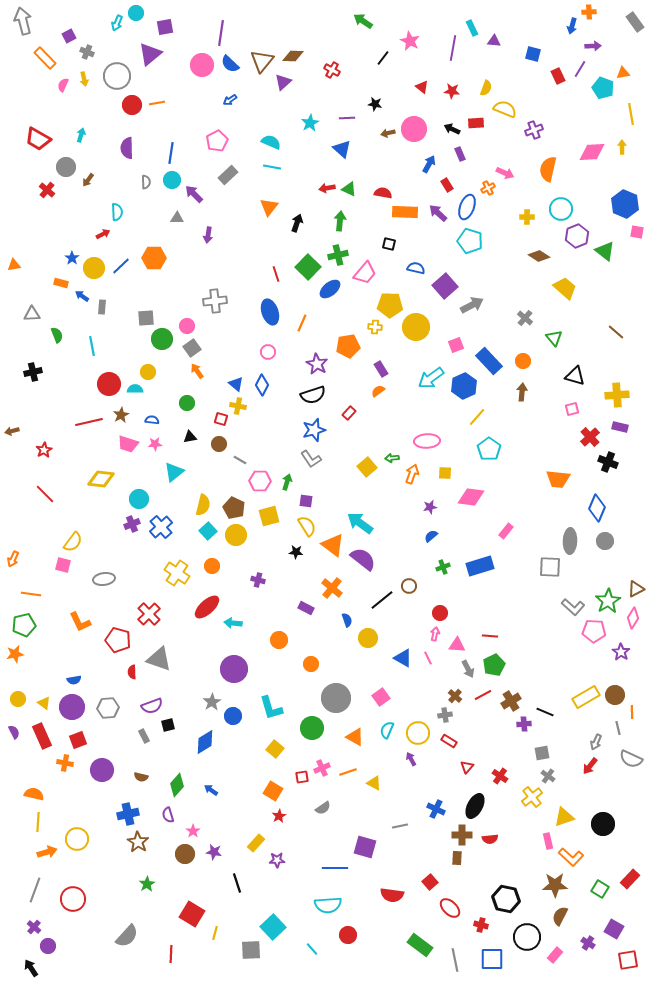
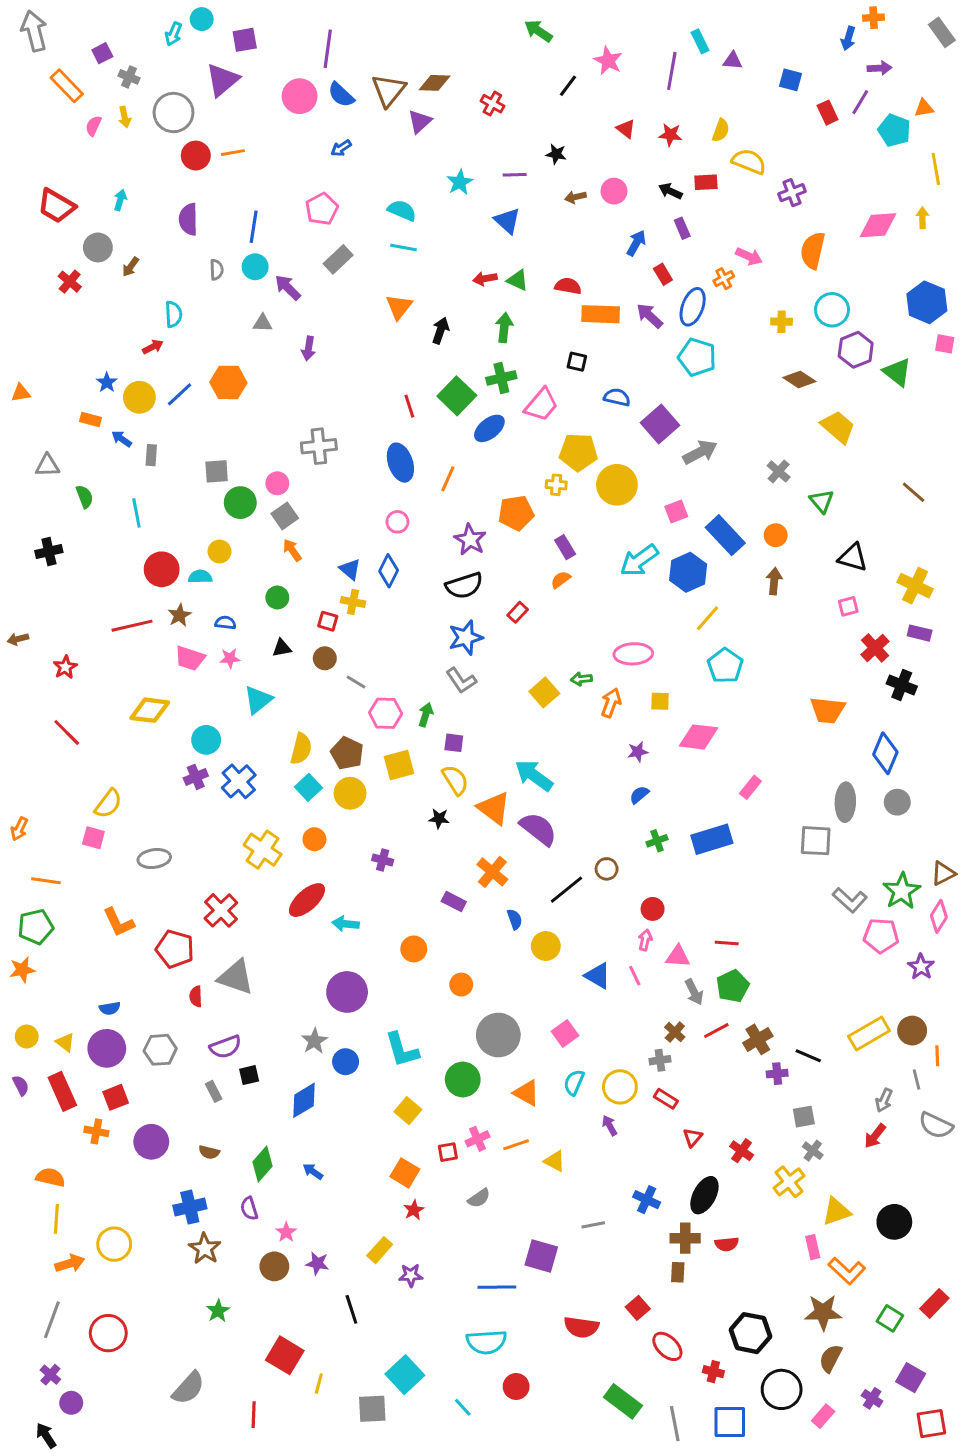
pink circle: (414, 129) -> (614, 191), size x0.7
yellow cross: (617, 395) -> (915, 586), turned 30

